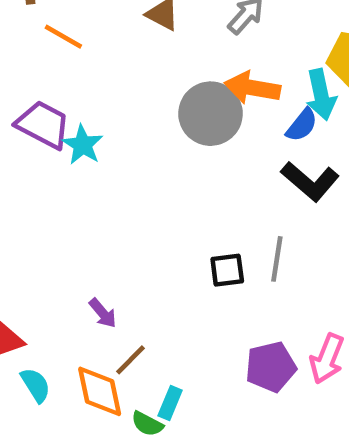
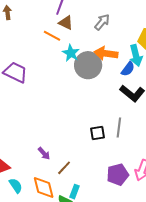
orange line: (63, 37) -> (52, 36), moved
cyan star: (83, 145) -> (71, 53), moved
brown line: (130, 360) -> (64, 168), moved

